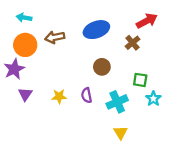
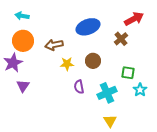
brown arrow: (55, 37) -> (54, 45), moved
yellow star: (59, 96) -> (67, 64), moved

